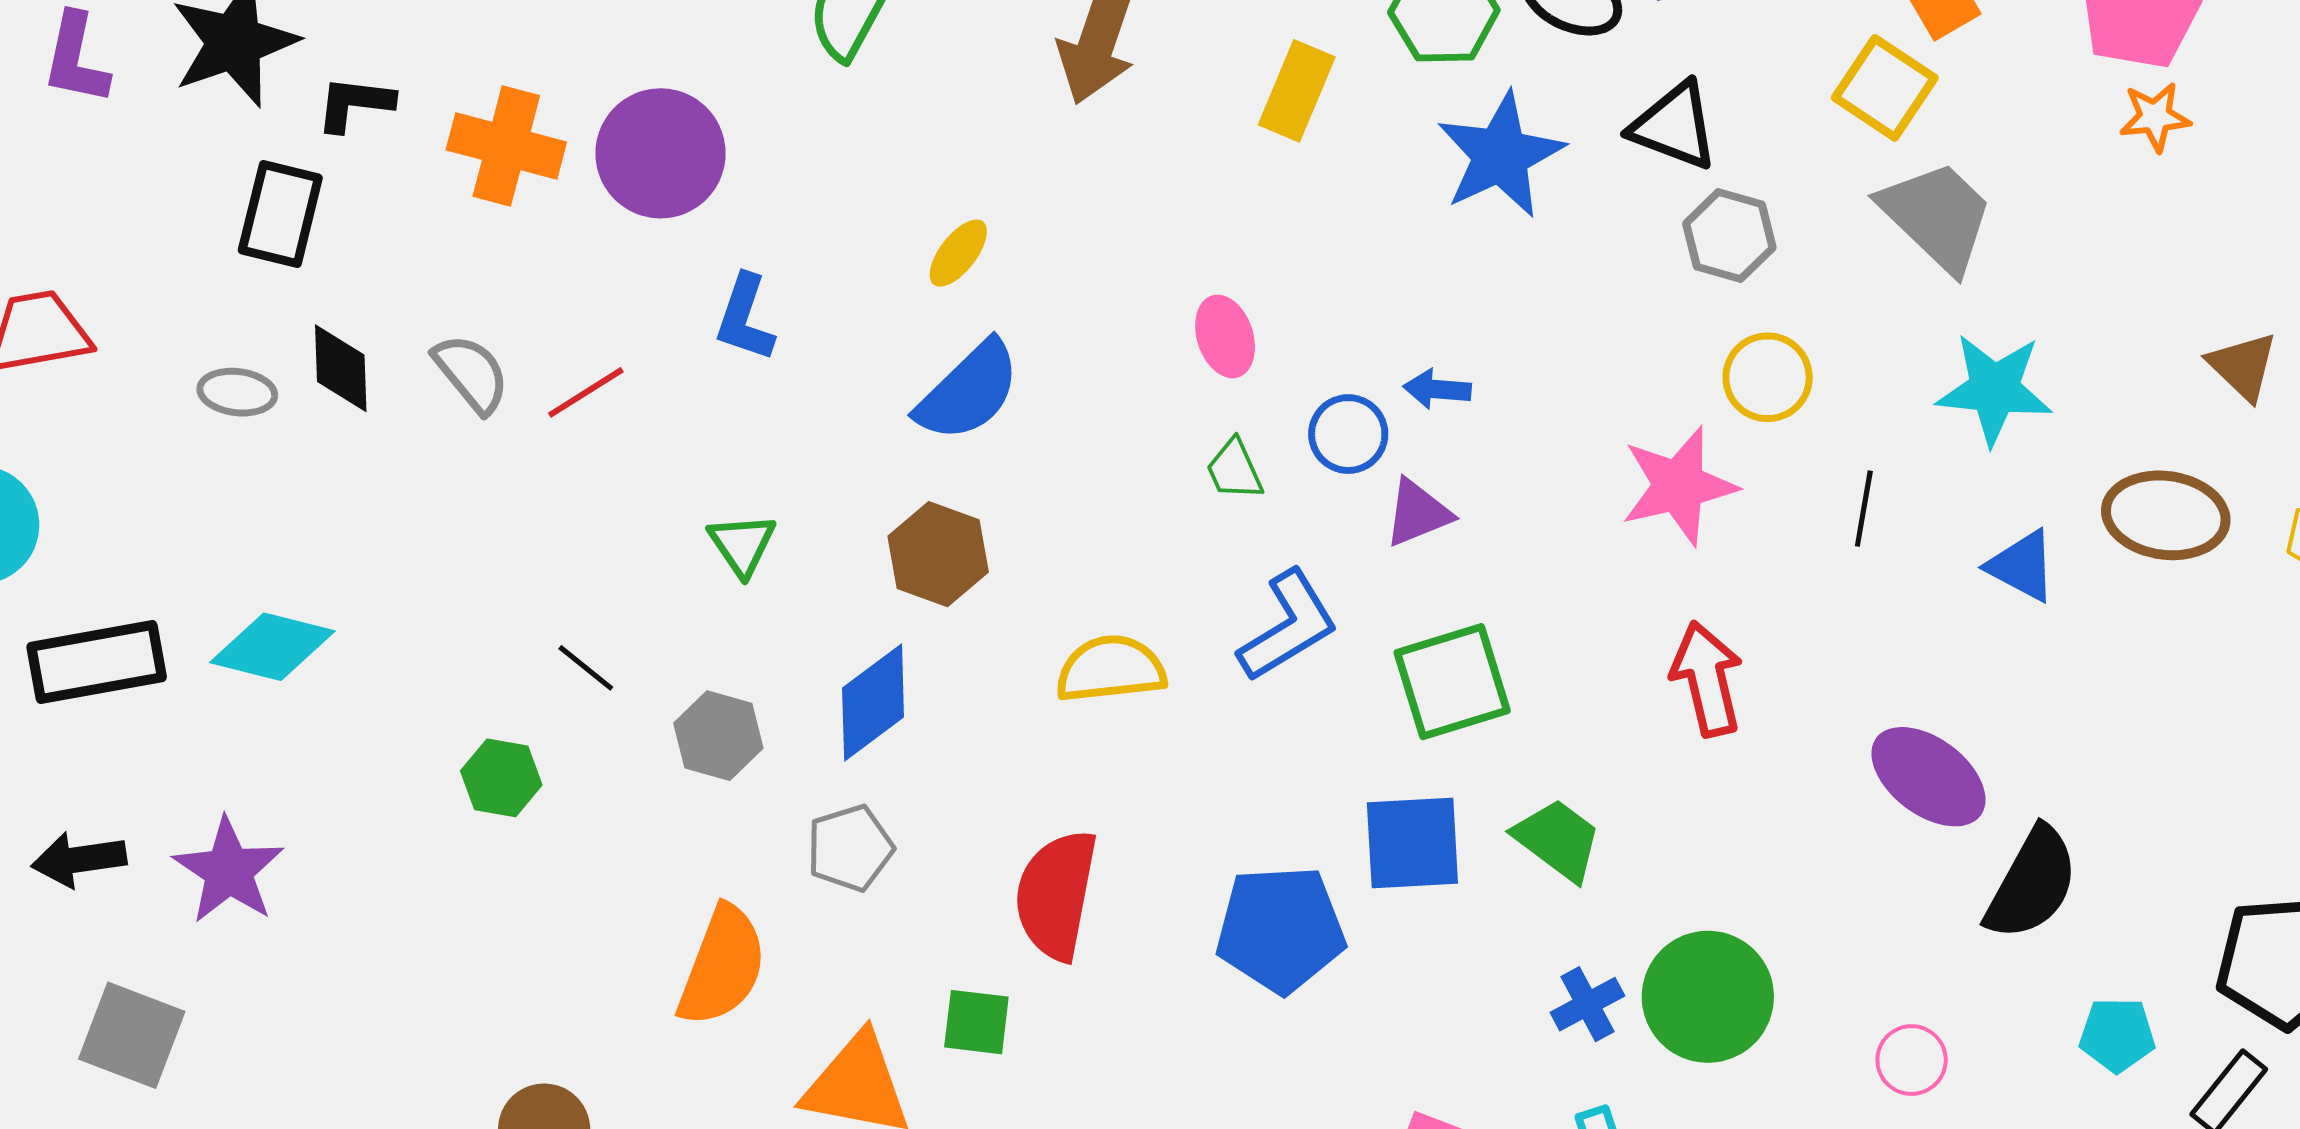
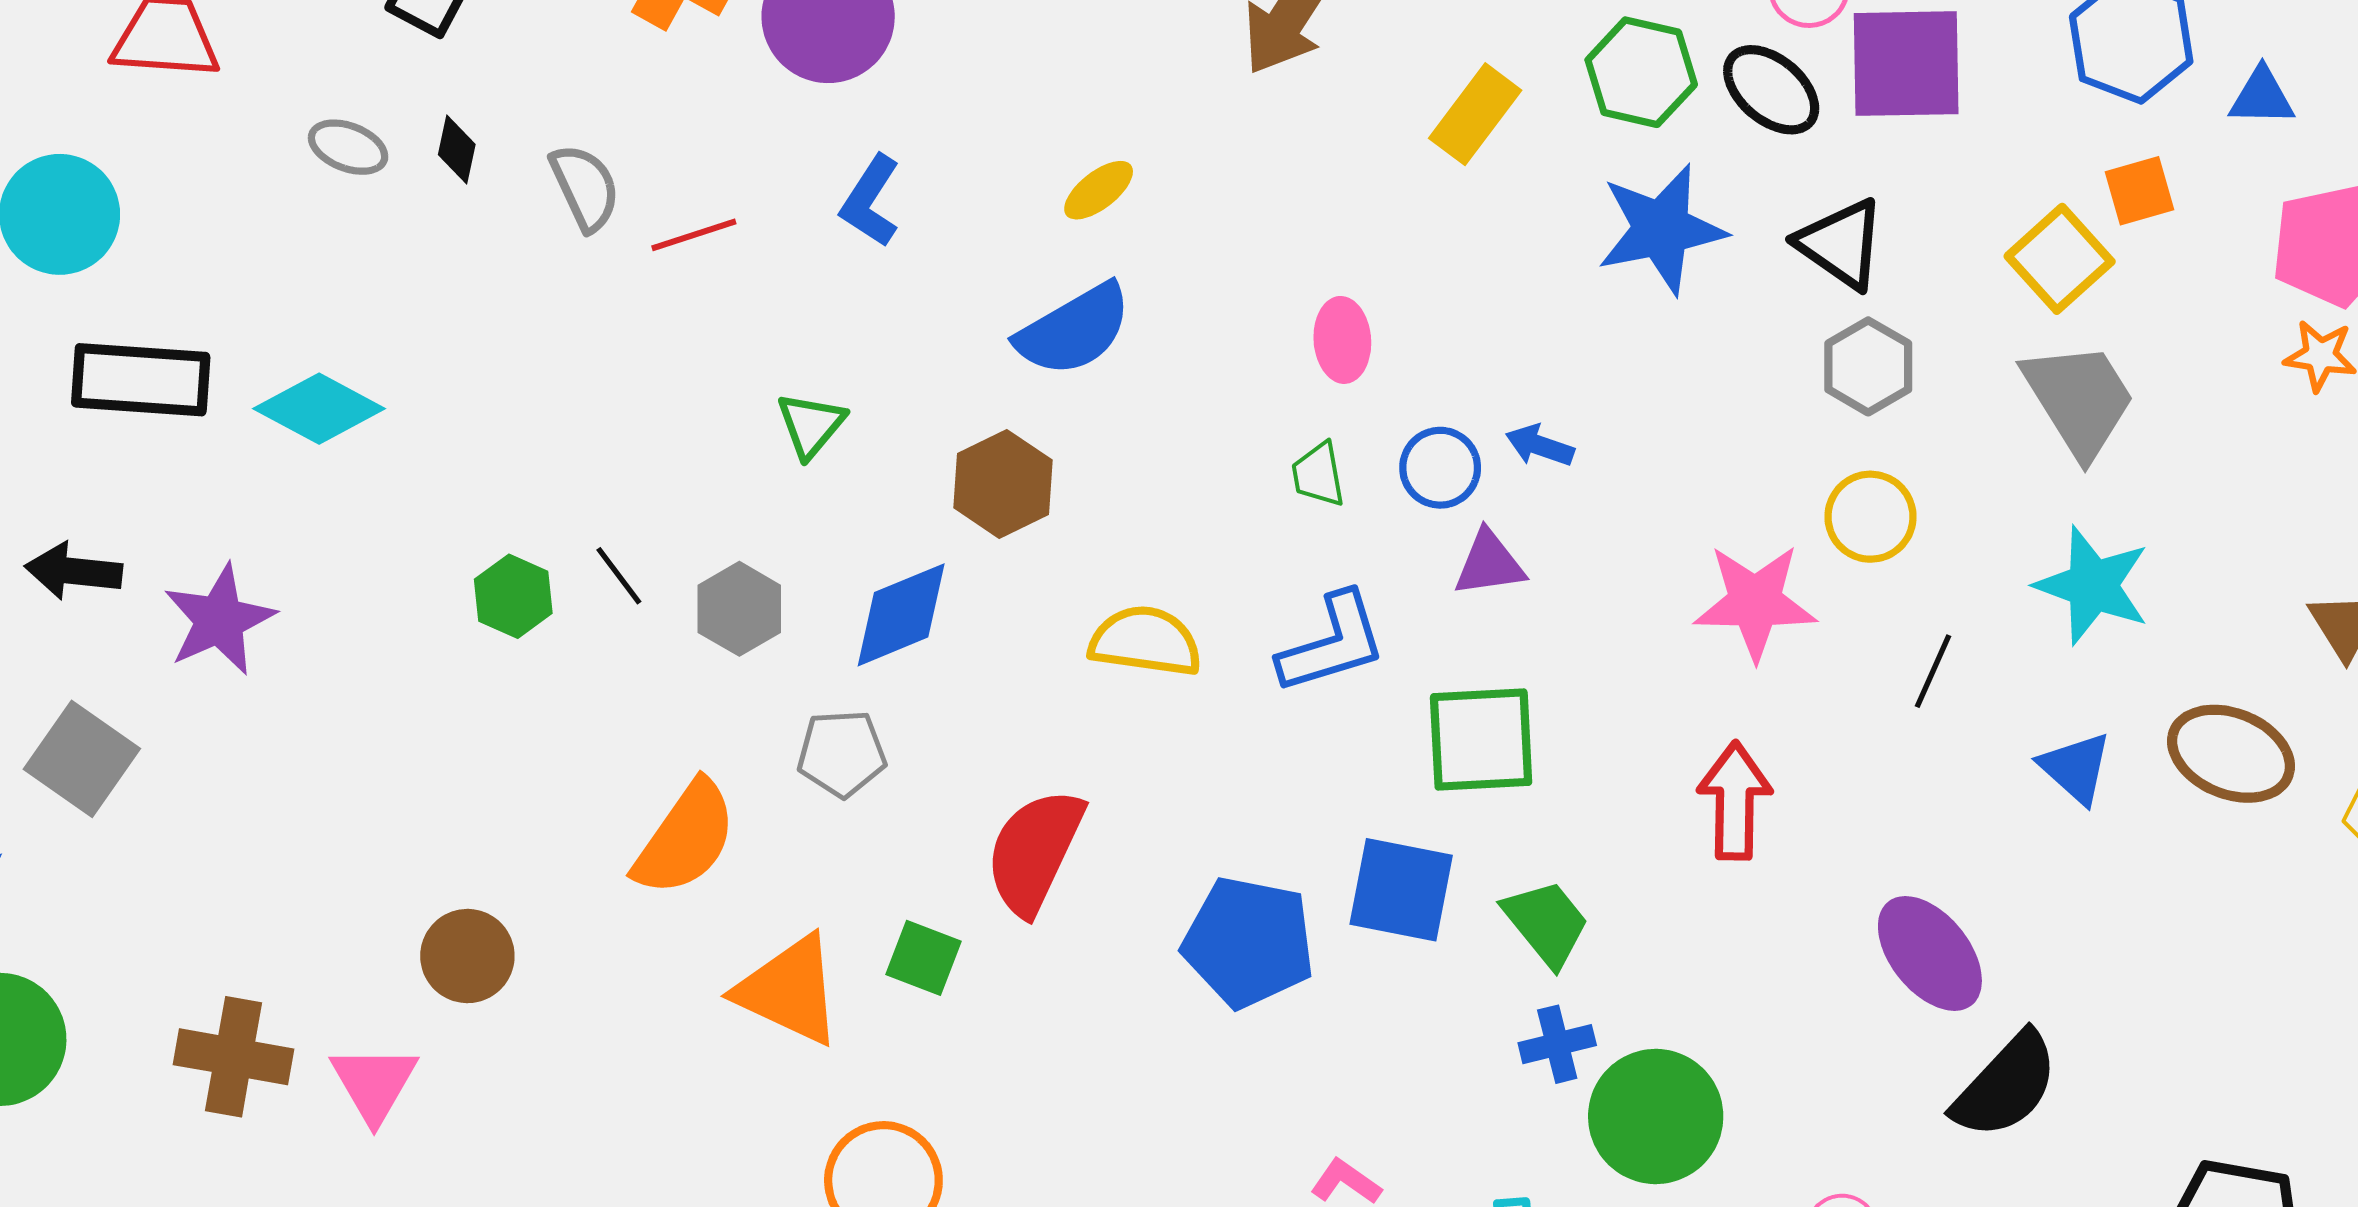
black diamond: (341, 368) -> (457, 149), size x0.7
black line: (586, 668) -> (619, 576), moved
blue cross: (1587, 1004) -> (1557, 1044), moved

